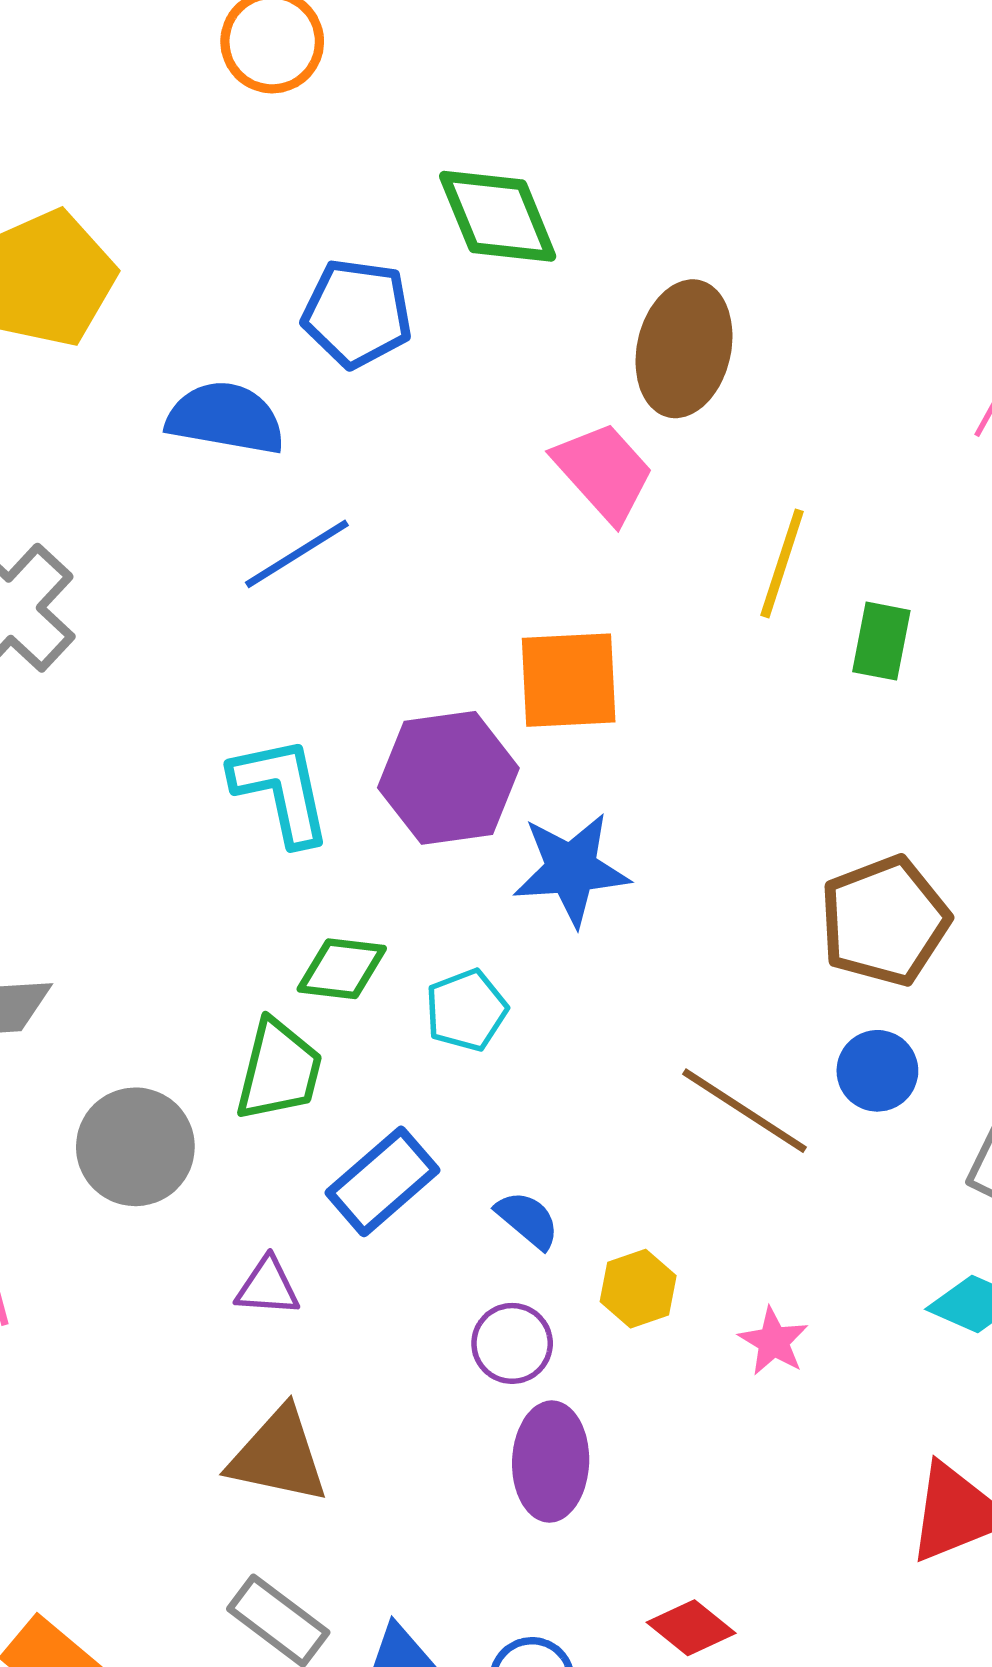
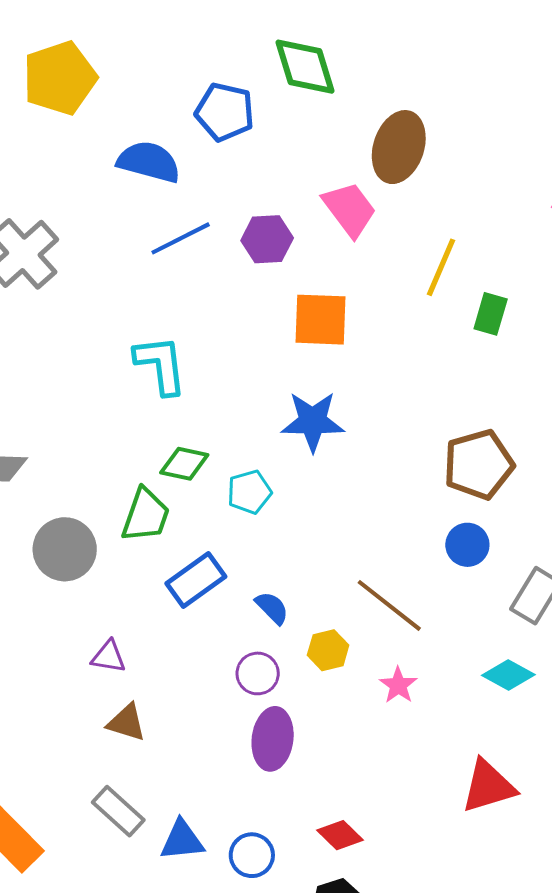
purple hexagon: (448, 778) -> (267, 239), moved, size x0.7
brown line: (744, 1111) -> (389, 605), moved
purple triangle: (268, 1287) -> (109, 657), moved
brown triangle: (278, 1456) -> (126, 722), size x0.7

